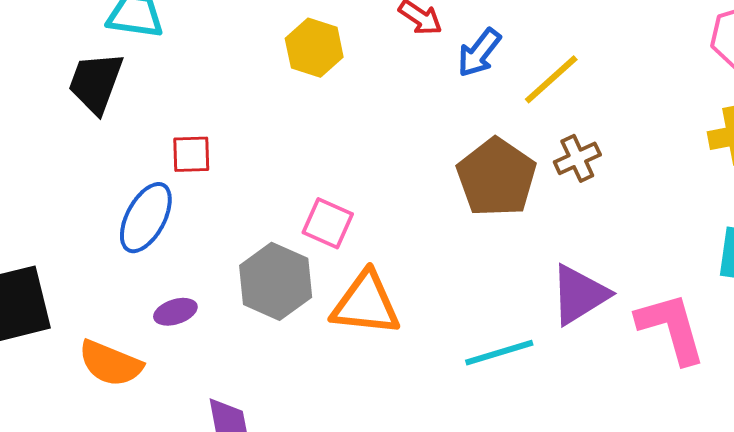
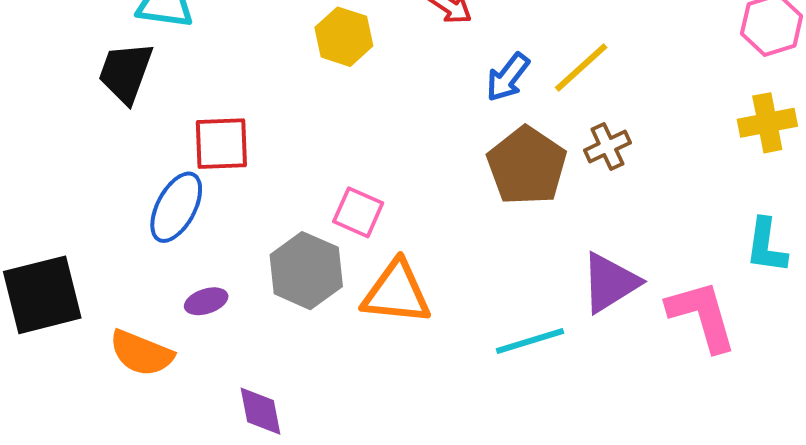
blue arrow: (479, 53) -> (508, 77), moved
red square: (191, 154) -> (221, 144), size x1.4

